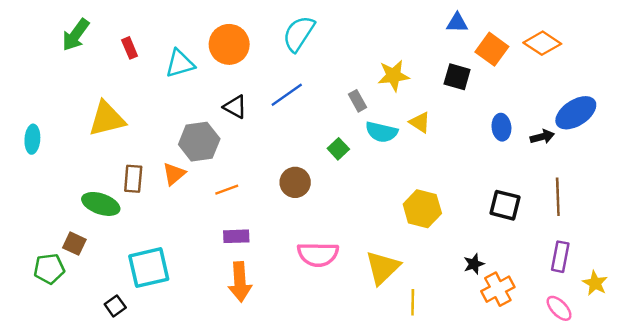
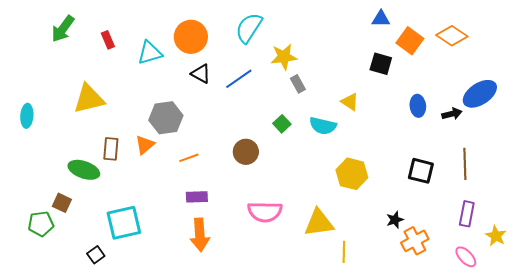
yellow star: (393, 76) -> (284, 57), moved
black triangle: (235, 107) -> (201, 74), moved
cyan semicircle: (382, 132) -> (323, 126), moved
yellow triangle: (383, 268) -> (319, 223), turned 36

